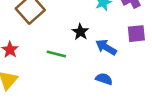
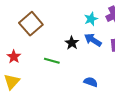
blue arrow: (106, 47) -> (93, 40), moved

